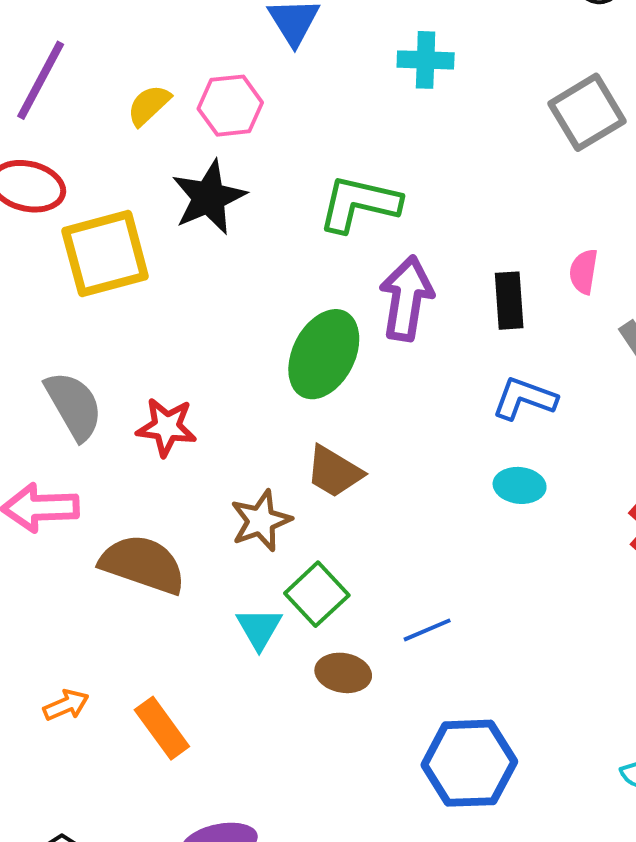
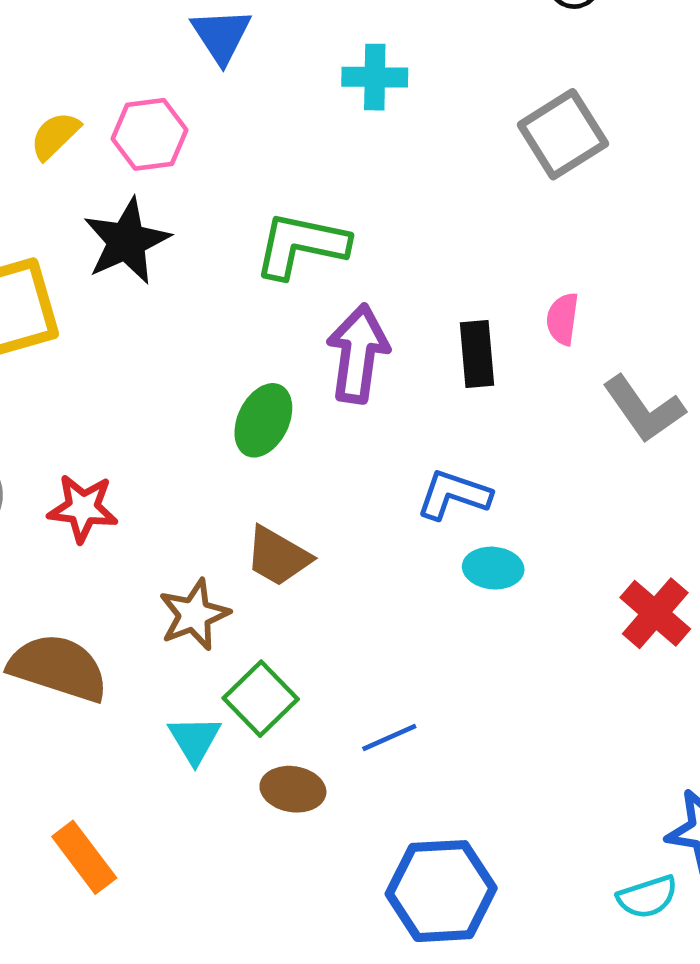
green ellipse: (324, 354) -> (263, 420), size x0.7
blue L-shape: (525, 398) -> (454, 495), moved

